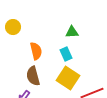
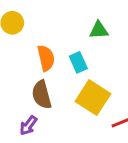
cyan rectangle: (66, 54) -> (78, 62), moved

